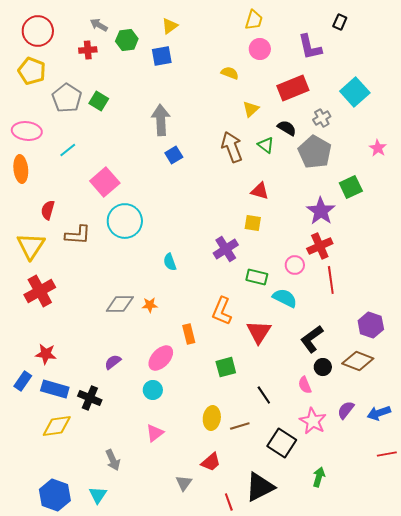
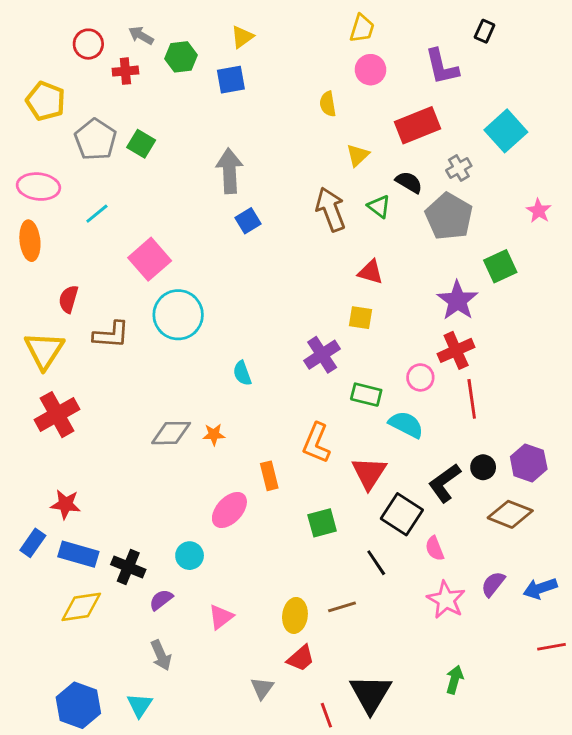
red circle: (38, 31) -> (88, 44), moved, size x0.7
yellow semicircle: (230, 73) -> (328, 104), turned -120
purple semicircle: (113, 362) -> (161, 600), moved
black circle: (323, 367) -> (483, 467), moved
cyan circle: (153, 390) -> (190, 556), moved
yellow ellipse: (212, 418) -> (295, 615), moved
black square: (282, 443) -> (402, 514), moved
black triangle: (260, 487) -> (371, 694), turned -32

